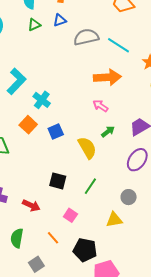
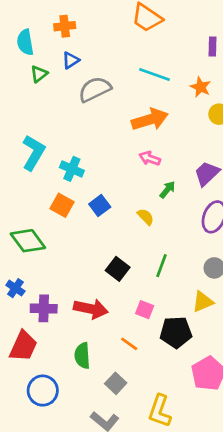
gray semicircle: (86, 37) -> (95, 89), moved
yellow semicircle: (87, 148) -> (146, 217), size x0.6
black square: (58, 181) -> (118, 269), turned 36
red arrow: (31, 205) -> (91, 309), size x1.4
black pentagon: (85, 250) -> (176, 332), moved

